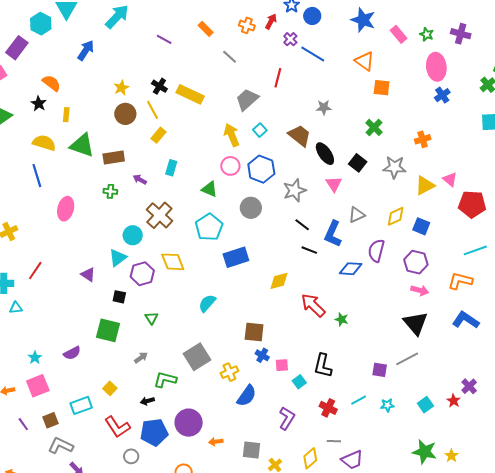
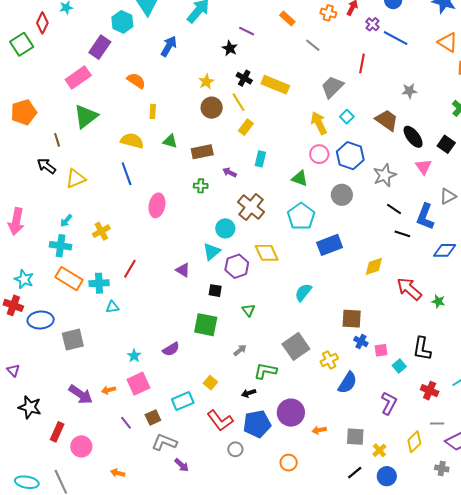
black star: (39, 104) -> (230, 48), moved
green triangle: (82, 145) -> (170, 141), size x0.6

